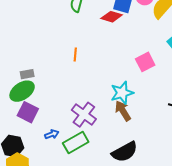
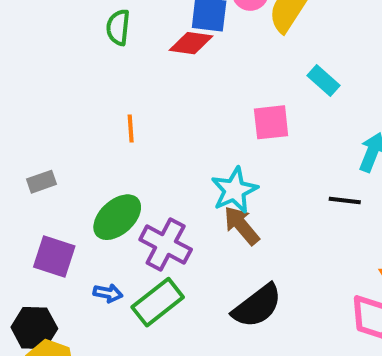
pink square: (145, 62) -> (271, 122), turned 30
green ellipse: (22, 91) -> (117, 217), moved
blue arrow: (52, 134) -> (108, 293), turned 40

